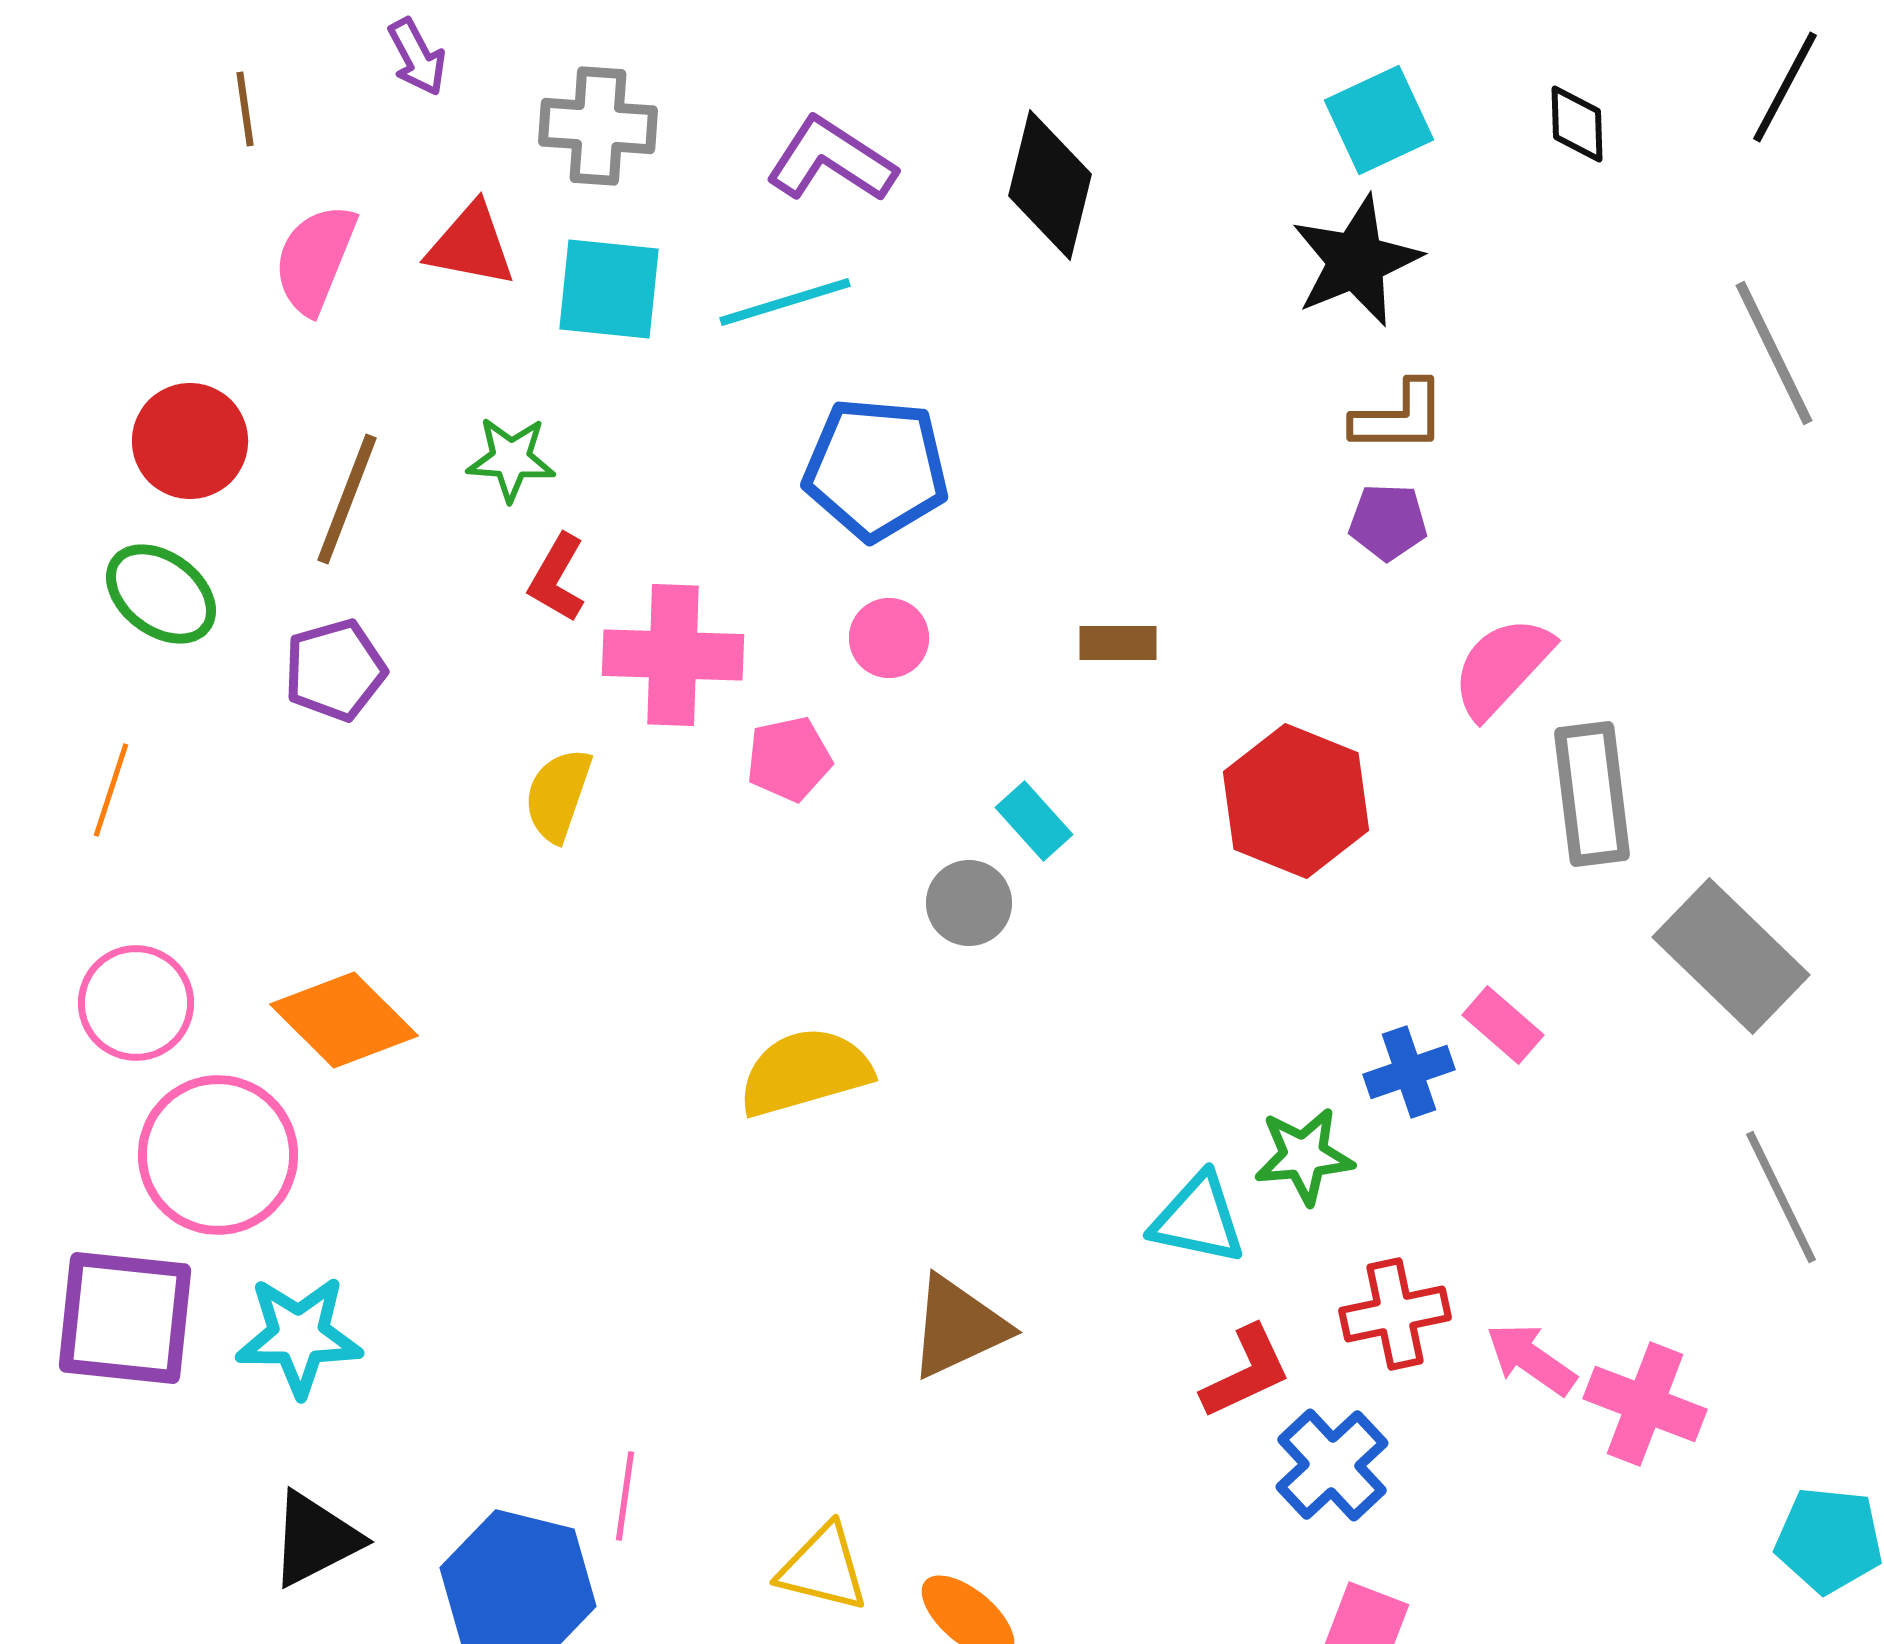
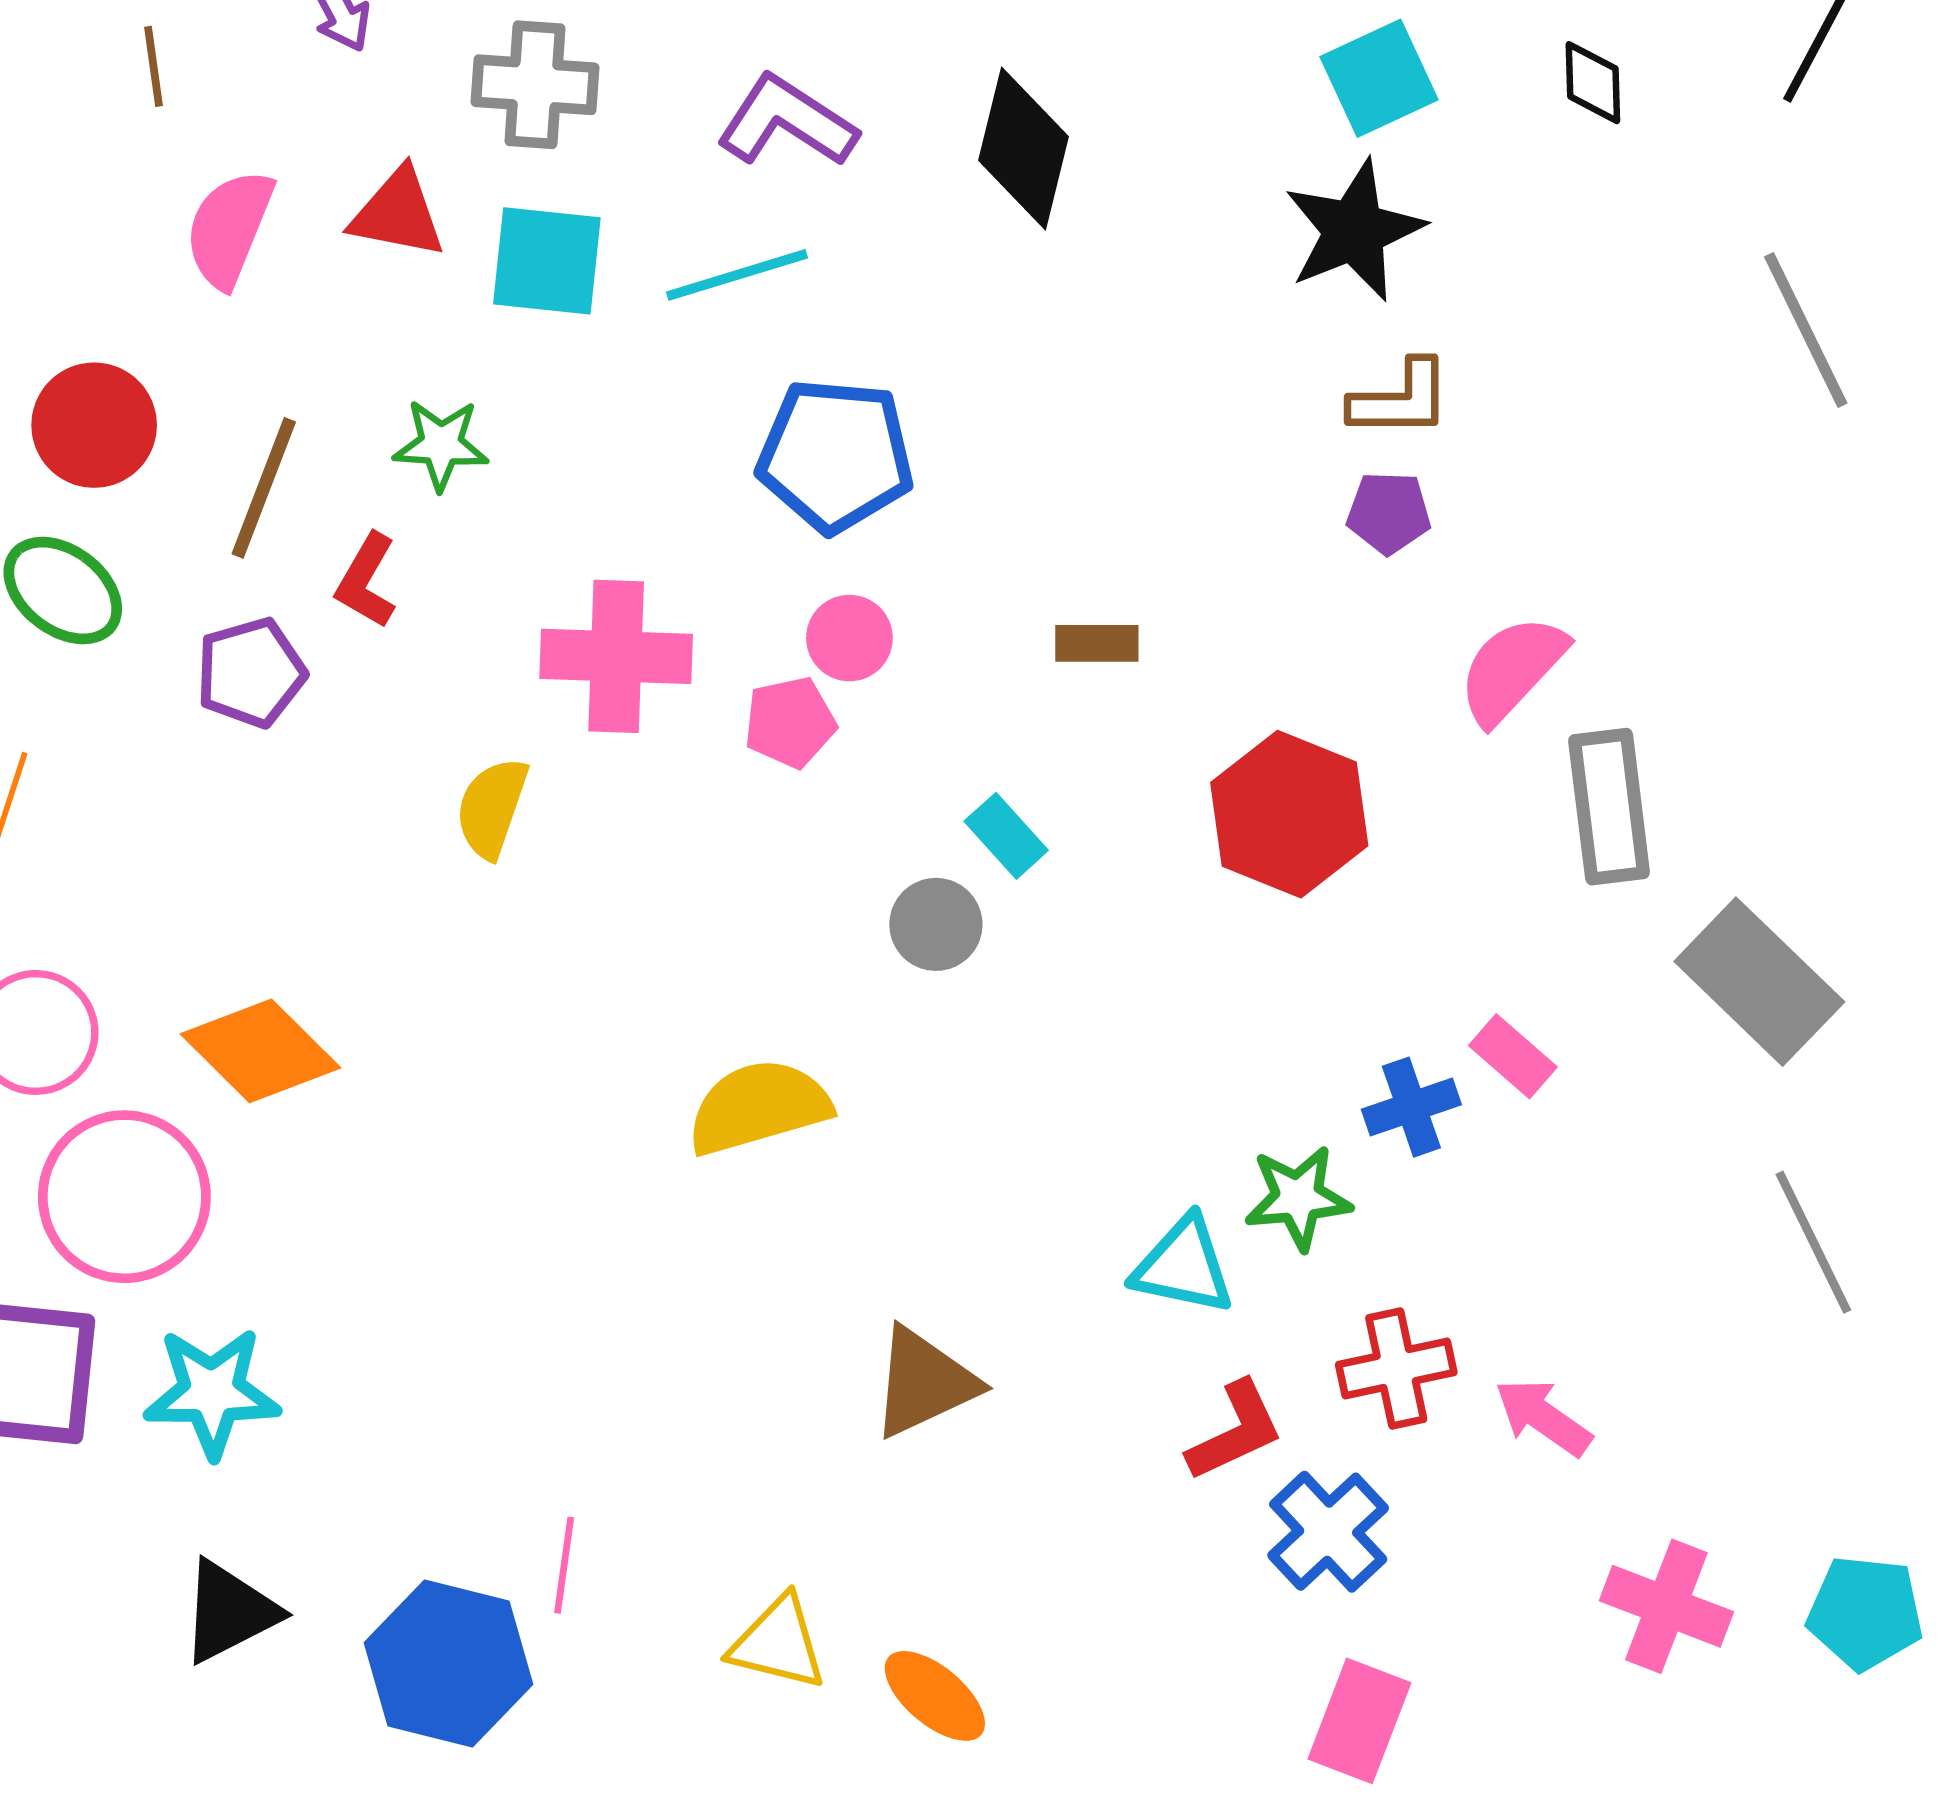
red L-shape: (557, 578) -> (366, 581), moved
pink pentagon: (789, 759) -> (790, 722), moved
pink cross: (1645, 1404) -> (1666, 1606), moved

